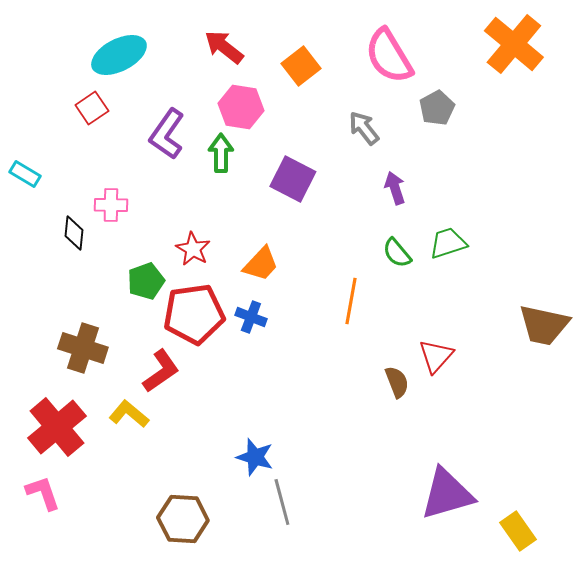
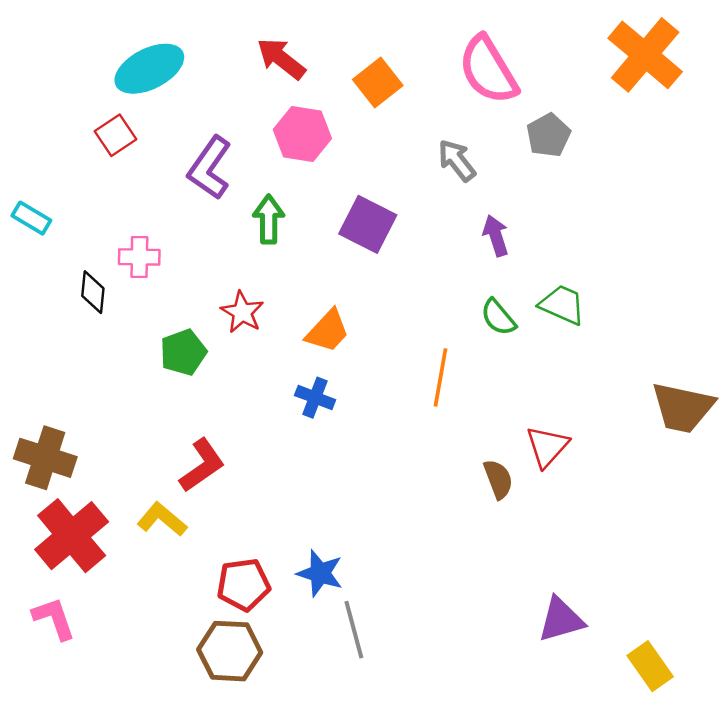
green arrow: (221, 153) -> (269, 219), moved
green trapezoid: (448, 243) -> (562, 305), turned 42
red pentagon: (194, 314) -> (243, 585), moved, size x0.7
brown cross: (83, 348) -> (45, 458), moved
purple triangle: (447, 494) -> (561, 620), size x0.7

